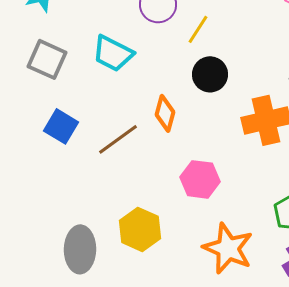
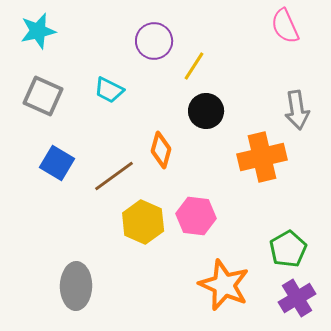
cyan trapezoid: (113, 53) -> (109, 90), size x0.7
yellow hexagon: (140, 229) -> (143, 222), moved

